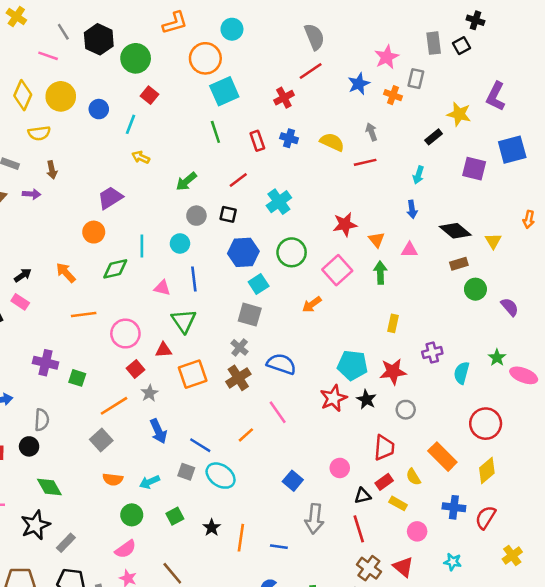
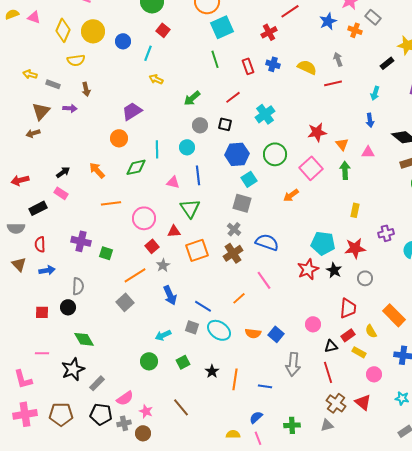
gray rectangle: (416, 79) -> (373, 17), turned -63
orange semicircle: (113, 479) -> (253, 333), moved
pink semicircle: (125, 549) -> (125, 398), moved

